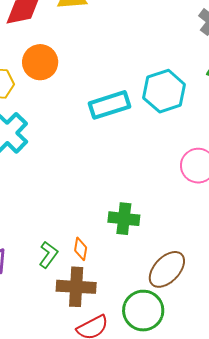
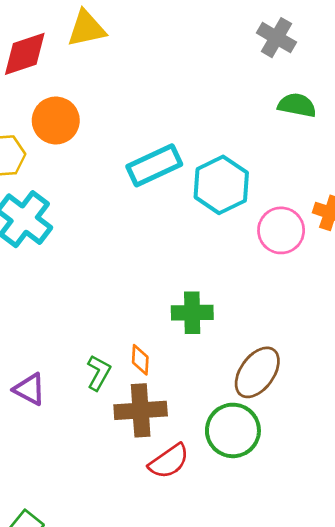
cyan hexagon: (164, 91) -> (221, 185), moved

